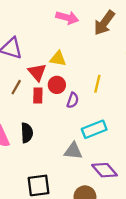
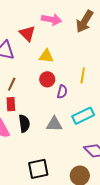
red triangle: (37, 72) -> (27, 33), moved
red rectangle: (38, 95) -> (11, 104), moved
gray triangle: (73, 151) -> (54, 124), moved

